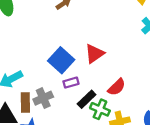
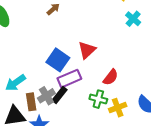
purple rectangle: (71, 83) -> (69, 79), size x1.6
black rectangle: (87, 99) -> (59, 95), moved

